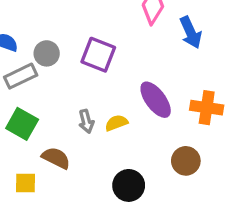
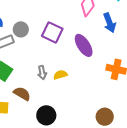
purple ellipse: (156, 100) -> (84, 45), moved
brown circle: (186, 161) -> (105, 117), moved
black circle: (129, 185) -> (46, 115), moved

